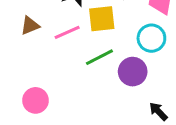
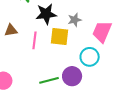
pink line: (67, 32) -> (35, 40), turned -72
green line: (99, 57) -> (49, 80), moved

